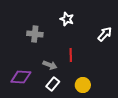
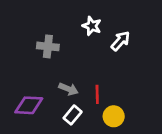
white arrow: (105, 34) -> (120, 41), moved
red line: (71, 55) -> (97, 94), moved

